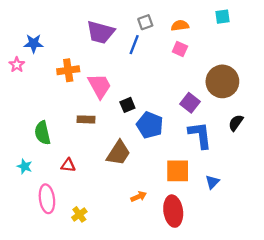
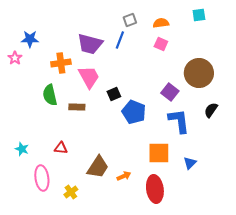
purple trapezoid: (101, 32) -> (90, 44), moved
green semicircle: (42, 133) -> (50, 95), moved
brown trapezoid: (118, 153) -> (98, 167), moved

